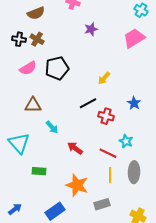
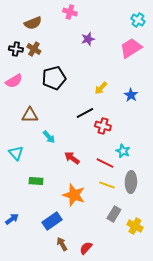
pink semicircle: (28, 68) -> (14, 81), moved
blue star: (134, 103) -> (131, 95), moved
cyan triangle: (19, 143) -> (16, 153), size x0.7
yellow line: (110, 175) -> (107, 185), turned -70
gray rectangle: (102, 204) -> (114, 214), moved, turned -42

